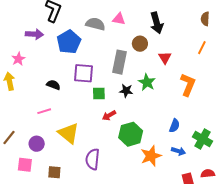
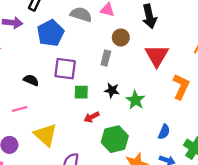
brown circle: (140, 44) -> (121, 37), moved
red triangle: (165, 58) -> (157, 56), size x1.6
gray rectangle: (119, 62) -> (106, 58), size x0.6
green star: (147, 82) -> (135, 100), moved

